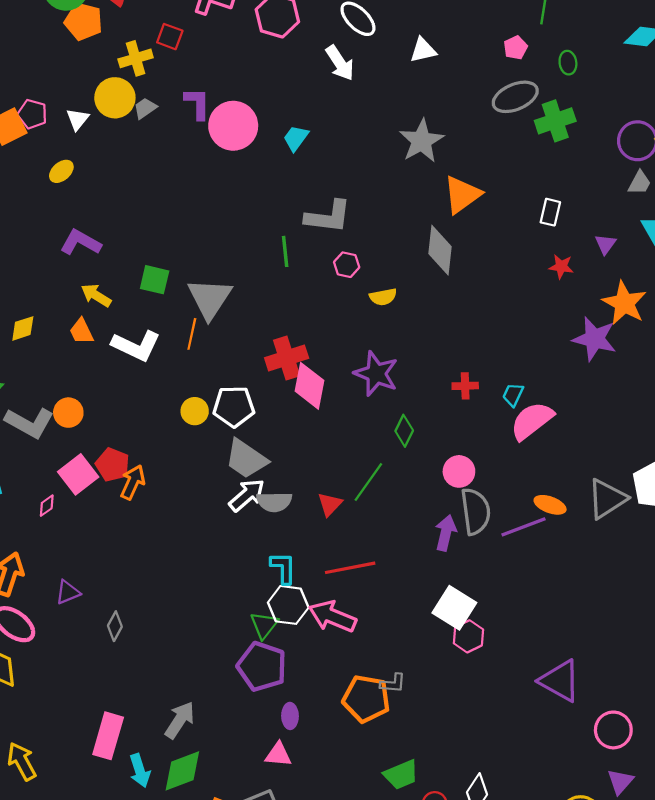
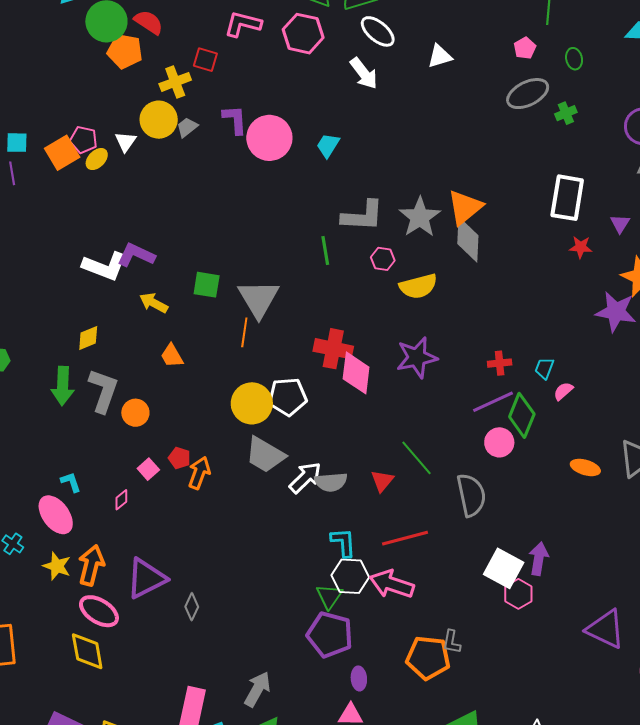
green cross: (555, 121) -> (566, 113), size x0.6
gray star: (422, 141) -> (420, 217), moved
yellow ellipse: (61, 171) -> (97, 159), moved
orange triangle: (462, 195) -> (465, 207), moved
white rectangle: (550, 212) -> (567, 198), size x1.8
yellow semicircle: (383, 297) -> (418, 286), size x1.5
orange trapezoid: (81, 331) -> (172, 356), moved
white L-shape: (136, 346) -> (105, 266), moved
red cross: (287, 358) -> (333, 349), turned 33
purple star: (376, 374) -> (417, 357), turned -30
yellow circle: (195, 411) -> (252, 403), size x1.6
pink semicircle: (532, 421) -> (563, 391), size x0.5
gray L-shape: (29, 423) -> (103, 391), moved, turned -96
green diamond: (404, 431) -> (522, 415), moved, size x1.5
gray trapezoid: (246, 459) -> (265, 455), moved
red pentagon: (113, 465) -> (179, 458), size x0.7
pink square: (78, 474) -> (148, 469), size x0.6
green line: (368, 482) -> (416, 458), turned -72
gray semicircle: (476, 511) -> (471, 495), moved
purple line: (523, 527) -> (493, 402), moved
purple arrow: (446, 533) -> (539, 559), moved
purple triangle: (68, 592) -> (146, 578), size x1.8
gray L-shape: (393, 683) -> (452, 642), turned 100

